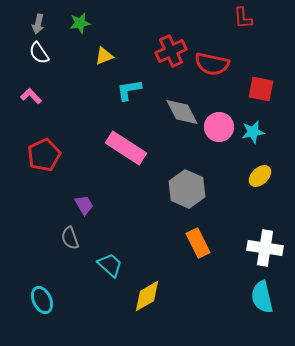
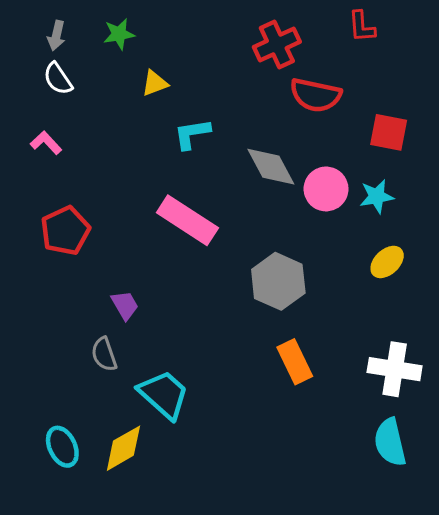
red cross: (171, 51) -> (277, 44), moved
cyan trapezoid: (110, 265) -> (164, 395), size x1.4
yellow diamond: (147, 296) -> (123, 448), moved

